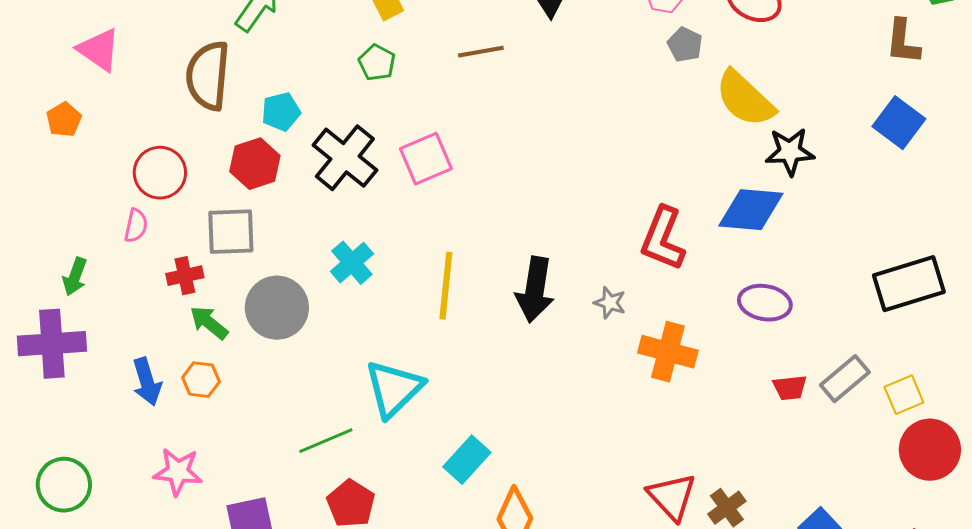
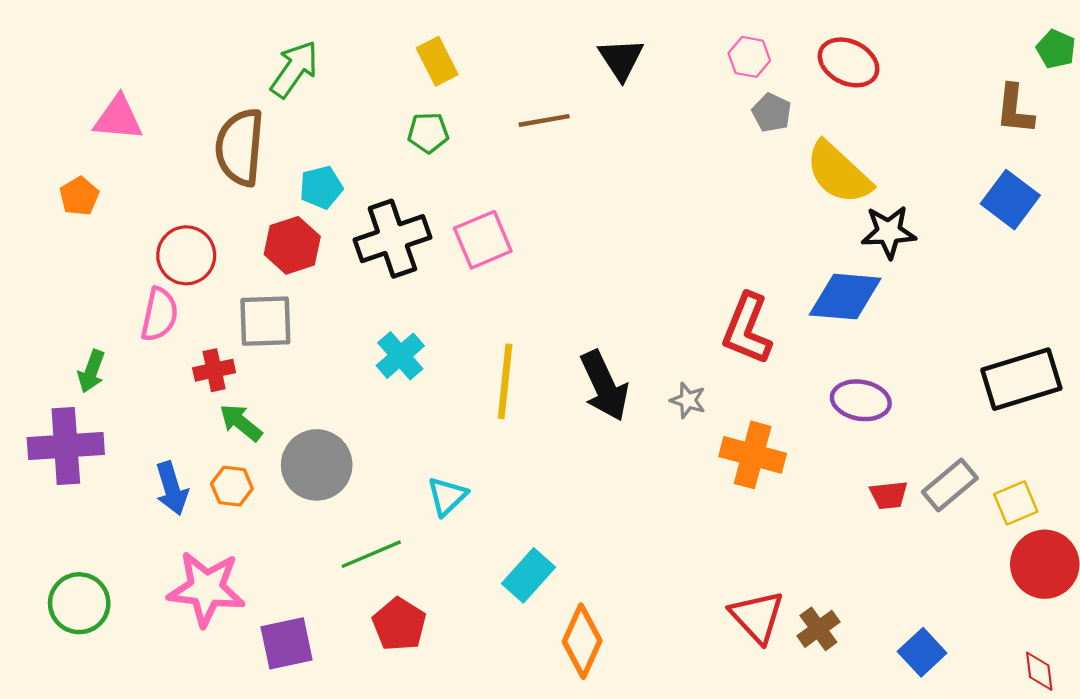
pink triangle: (99, 50) -> (118, 118), turned -30
green pentagon: (377, 63) -> (428, 133), turned -30
black cross: (345, 158) -> (392, 239), turned 32
pink semicircle: (136, 226) -> (159, 314), size x1.4
black arrow: (535, 290) -> (604, 386), turned -34
gray circle: (277, 308) -> (317, 465), moved
cyan triangle: (394, 389) -> (447, 496), size x0.6
pink star: (178, 472) -> (206, 589), size x1.4

